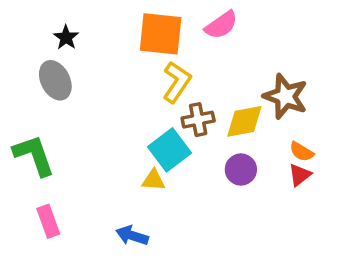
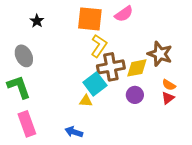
gray ellipse: (55, 80) -> (24, 56), moved
brown cross: (198, 120) -> (111, 67), size x1.5
pink rectangle: (48, 221) -> (27, 124), size x1.4

